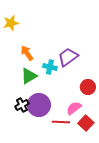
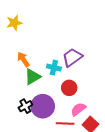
orange arrow: (27, 53) -> (23, 59), moved
red circle: (88, 87) -> (69, 88), moved

